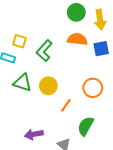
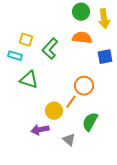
blue square: (101, 49) -> (105, 57), moved
yellow circle: (48, 86) -> (54, 111), moved
orange circle: (93, 88) -> (84, 86), moved

